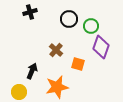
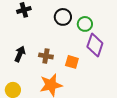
brown cross: (56, 50) -> (46, 56), moved, turned -32
black arrow: (32, 71) -> (20, 54), moved

